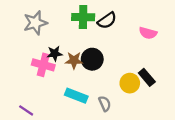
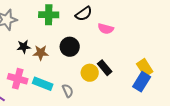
black semicircle: (107, 20) -> (84, 14), moved
black circle: (92, 59) -> (70, 47), moved
pink cross: (43, 65) -> (18, 79), moved

